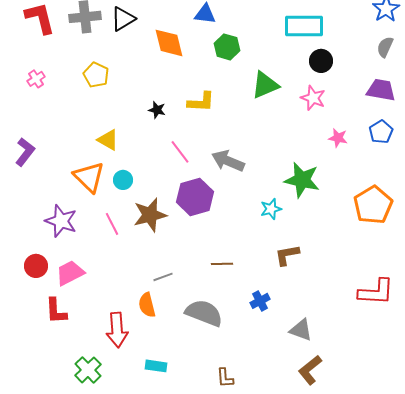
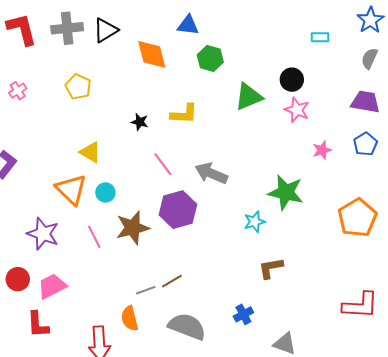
cyan rectangle: (304, 26) -> (320, 37), moved, size x0.5
black circle: (321, 61) -> (292, 80), moved
pink star: (338, 138) -> (322, 150), turned -30
brown line: (222, 264) -> (172, 281), moved, turned -30

